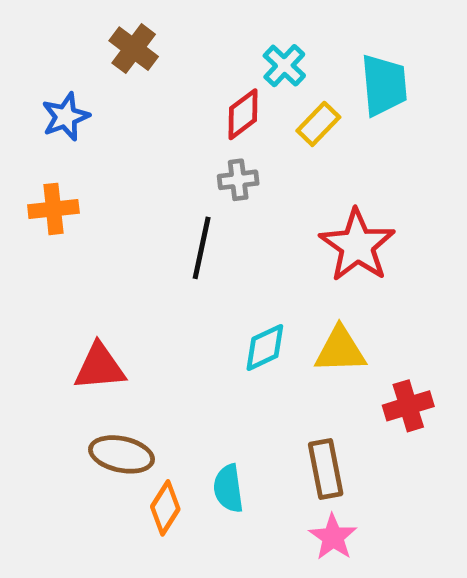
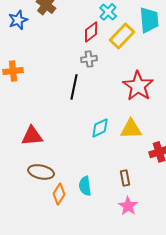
blue star: (66, 117) -> (18, 20), moved
yellow rectangle: (318, 124) -> (122, 36), size x1.4
brown rectangle: (326, 469) -> (125, 178), size x0.7

